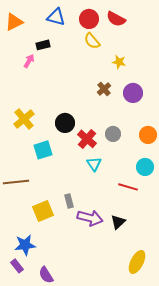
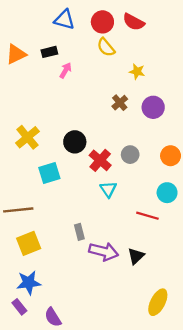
orange triangle: (14, 22) -> (16, 54), moved
pink arrow: (29, 61) -> (66, 70), moved
yellow square: (43, 211) -> (29, 243), moved

